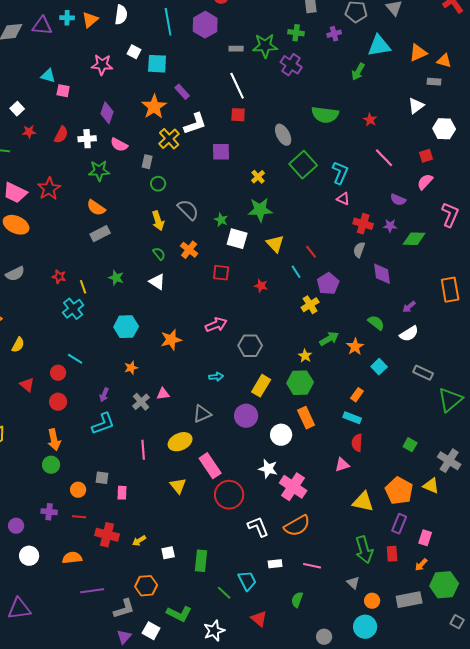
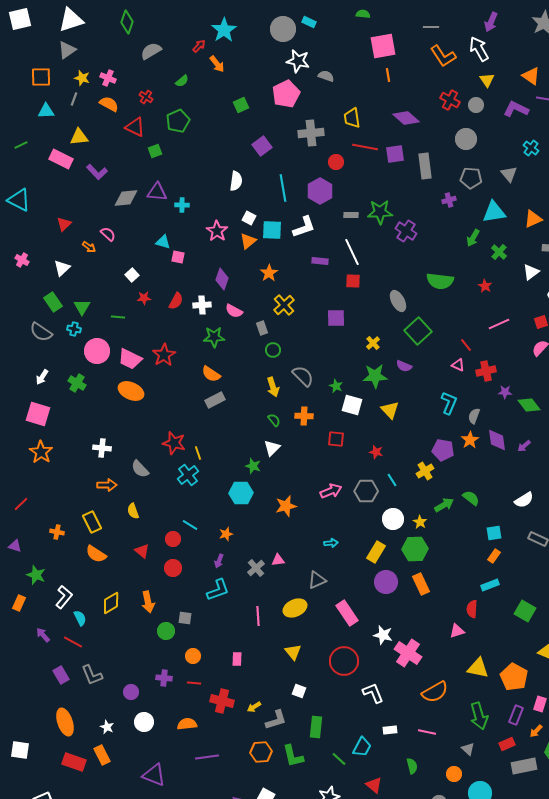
cyan cross: (67, 18) -> (182, 205), moved
orange triangle: (90, 20) -> (248, 241), moved
green cross: (296, 33) -> (499, 252), moved, turned 35
pink star: (102, 65) -> (217, 231), turned 30
purple rectangle: (182, 92) -> (320, 261), moved, turned -42
orange star: (154, 107) -> (269, 273), size x0.7
white L-shape: (195, 124) -> (304, 227), moved
pink line: (384, 158) -> (499, 324), turned -70
gray rectangle: (147, 162) -> (262, 328), turned -32
cyan L-shape: (340, 173) -> (449, 403), moved
purple semicircle: (398, 200) -> (404, 366), moved
red cross: (363, 224) -> (486, 371), moved, turned -30
green diamond: (414, 239) -> (529, 405), turned 50
orange cross: (189, 250) -> (304, 416), turned -36
red line: (311, 252) -> (466, 345), moved
cyan line: (296, 272) -> (392, 480), moved
gray semicircle: (15, 274) -> (140, 469), moved, turned 72
red star: (59, 277) -> (174, 443), size x1.6
green star: (116, 278) -> (253, 466), moved
white triangle: (157, 282) -> (272, 448), turned 42
purple pentagon: (328, 284) -> (443, 450), turned -30
purple arrow: (409, 307) -> (524, 446), moved
green semicircle: (376, 323) -> (471, 498), moved
yellow semicircle: (18, 345) -> (133, 511), turned 133
gray hexagon: (250, 346) -> (366, 491), moved
orange star: (355, 347) -> (470, 440), moved
cyan square: (379, 367) -> (494, 533), turned 35
orange star: (131, 368) -> (226, 534), moved
orange rectangle: (357, 395) -> (494, 556), moved
purple circle: (246, 416) -> (386, 582), moved
cyan rectangle: (352, 418) -> (490, 585), moved, turned -42
white circle: (281, 435) -> (393, 519), moved
orange arrow: (54, 440) -> (148, 602), moved
green square: (410, 445) -> (525, 611), size x1.5
pink rectangle: (210, 466) -> (347, 613), moved
gray square: (102, 478) -> (185, 618), moved
orange pentagon: (399, 491) -> (514, 677), moved
purple rectangle: (399, 524) -> (516, 715), moved
orange semicircle: (297, 526) -> (435, 692), moved
white square: (168, 553) -> (299, 691), moved, turned 32
red rectangle: (392, 554) -> (507, 744), moved, turned 70
cyan trapezoid: (247, 581) -> (362, 747), turned 55
green semicircle: (297, 600) -> (412, 766), turned 147
orange circle: (372, 601) -> (454, 774), moved
purple triangle: (19, 609) -> (154, 775), moved, turned 30
gray L-shape: (124, 609) -> (276, 720), moved
green L-shape: (179, 614) -> (293, 756), moved, turned 50

